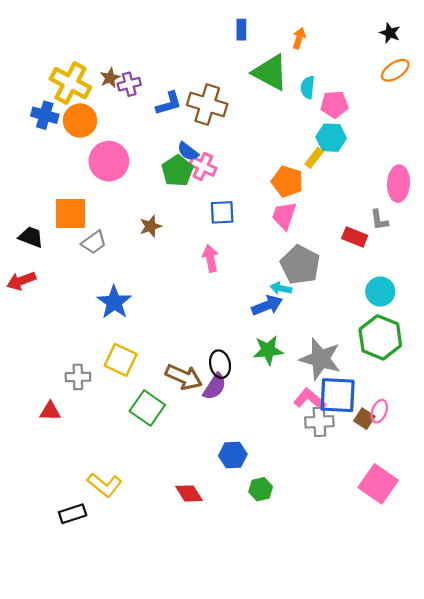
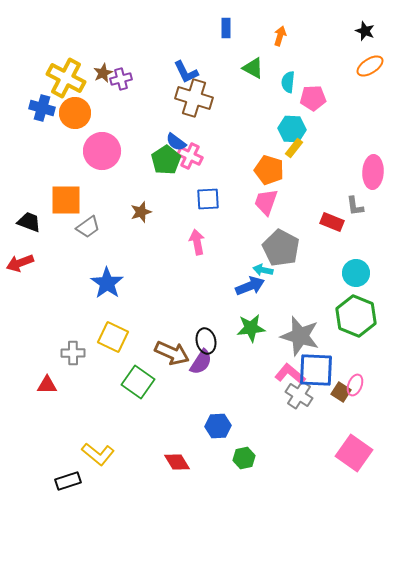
green triangle: (270, 72) -> (253, 68), size x0.6
blue L-shape: (169, 103) -> (186, 72), moved, turned 80
cyan hexagon: (331, 138) -> (292, 129), moved
gray cross: (319, 422) -> (299, 395), turned 36

